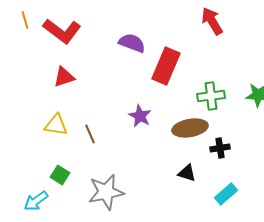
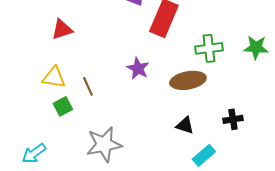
black cross: (220, 148) -> (233, 119), moved
green square: (60, 175) -> (63, 106), moved, turned 30
cyan rectangle: (226, 194) -> (204, 155), moved

